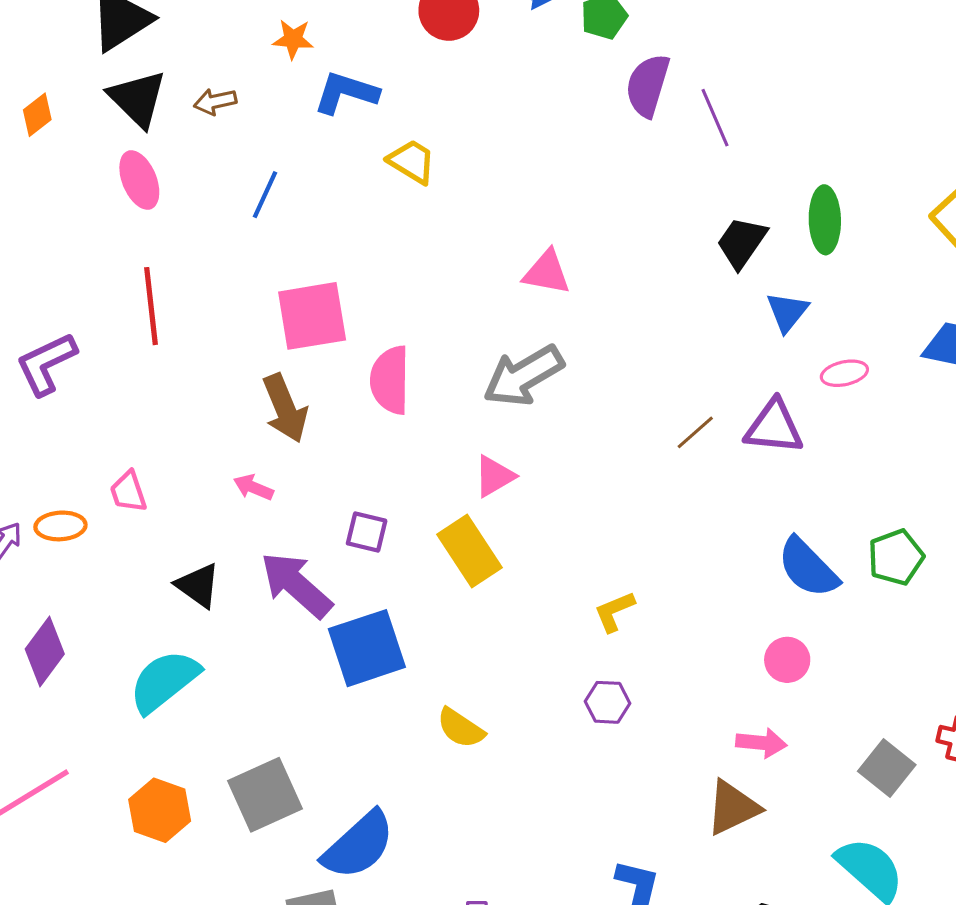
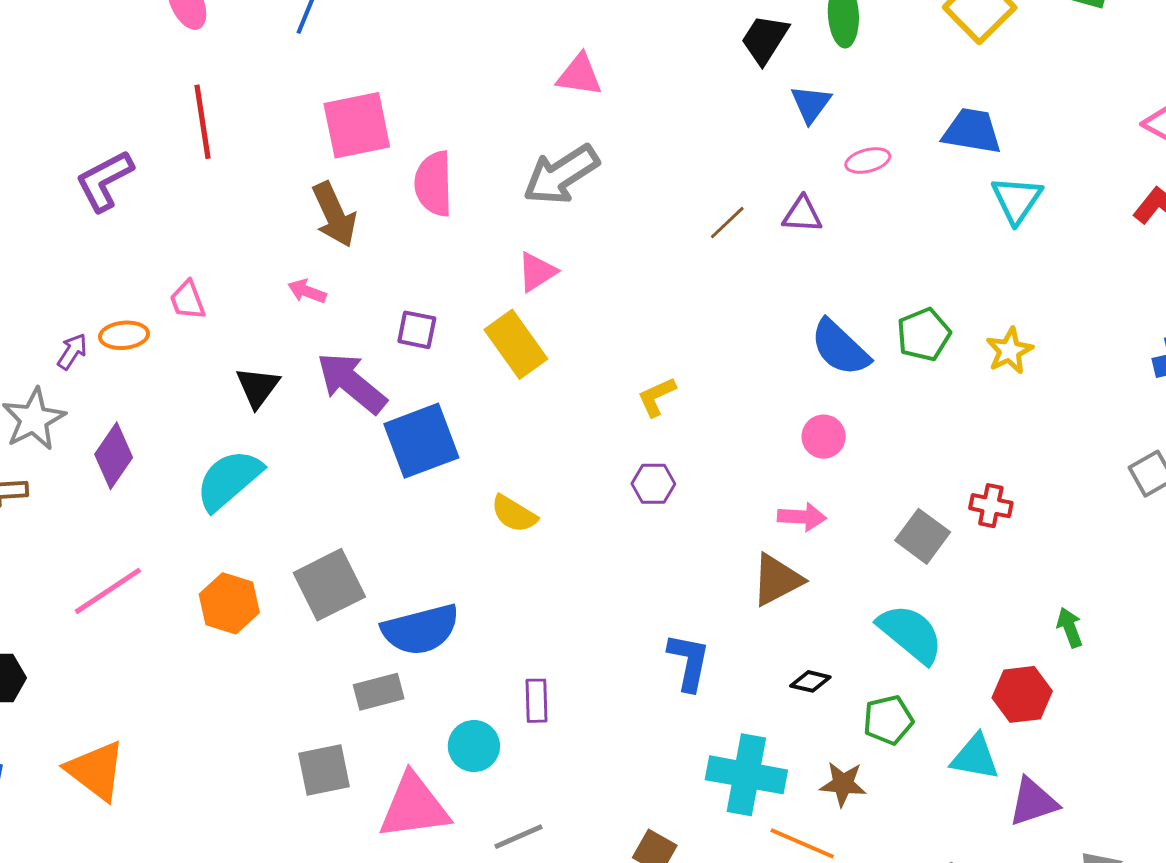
purple triangle: (774, 427) -> (802, 215), size x0.7
black triangle: (198, 585) -> (258, 387), turned 33
blue semicircle: (359, 845) -> (421, 629), turned 30

